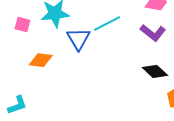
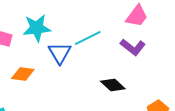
black diamond: (155, 71) -> (113, 85), moved

